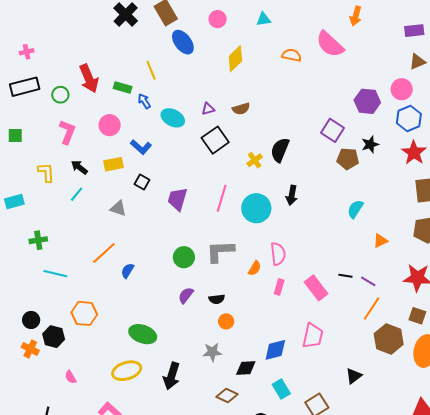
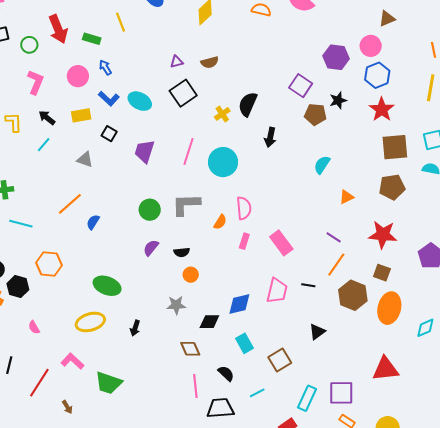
blue arrow: (144, 101) -> (105, 67), moved
cyan ellipse: (173, 118) -> (140, 101), moved
black arrow: (292, 195) -> (270, 137), moved
black line: (345, 276) -> (308, 285), moved
black arrow: (172, 376) -> (135, 328), size x0.6
brown diamond: (227, 395) -> (190, 349), turned 40

